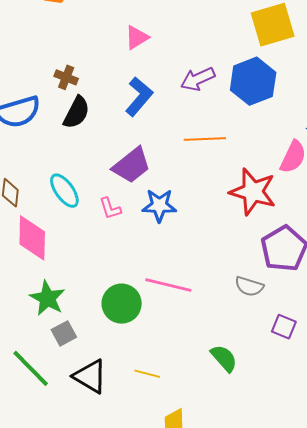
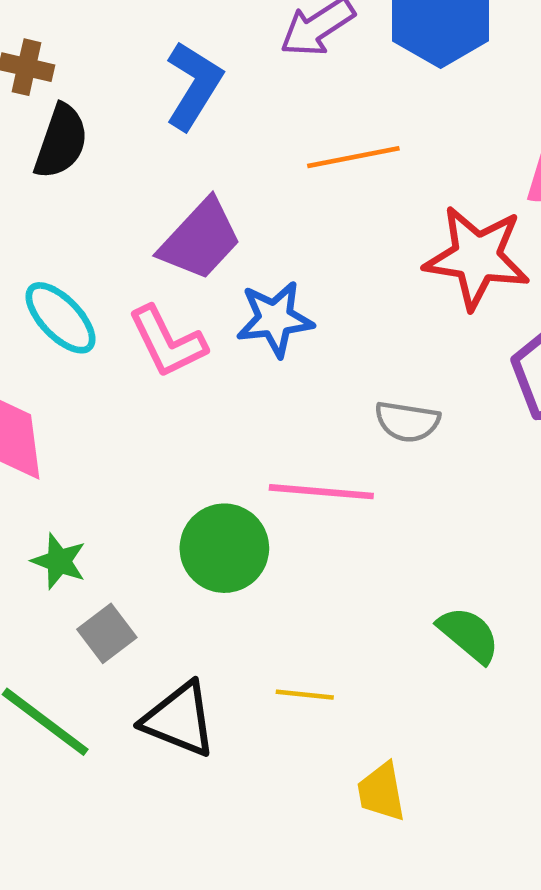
pink L-shape: (110, 208) -> (167, 342), size x1.5
gray semicircle: (249, 286) -> (407, 422), moved
green star: (47, 298) -> (59, 561), size x0.7

